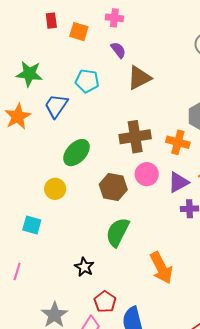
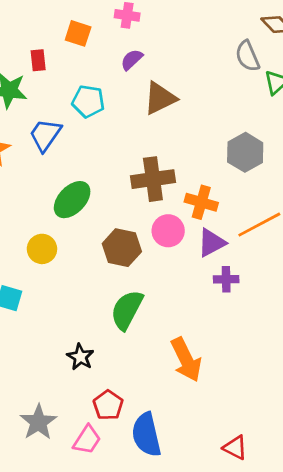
red rectangle: (51, 21) -> (38, 60), moved
purple semicircle: (118, 50) -> (132, 60), turned -96
orange cross: (178, 142) -> (201, 202), moved

